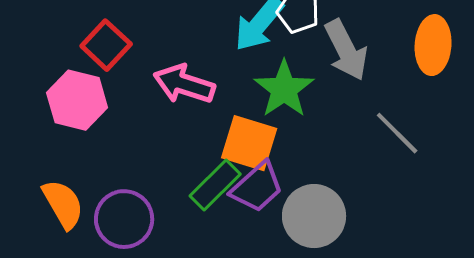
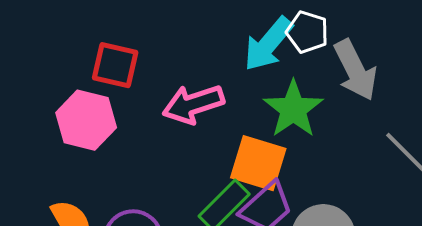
red square: (106, 45) -> (115, 65), turned -30
pink arrow: (184, 84) -> (193, 104), turned -36

